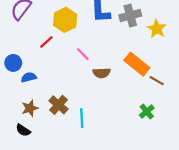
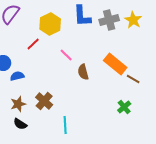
yellow star: (157, 29) -> (133, 20), moved
brown semicircle: (102, 73) -> (83, 72), turned 77
cyan line: (82, 118) -> (65, 125), moved
black semicircle: (23, 130) -> (20, 124), moved

